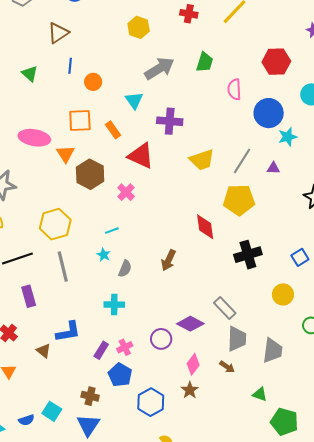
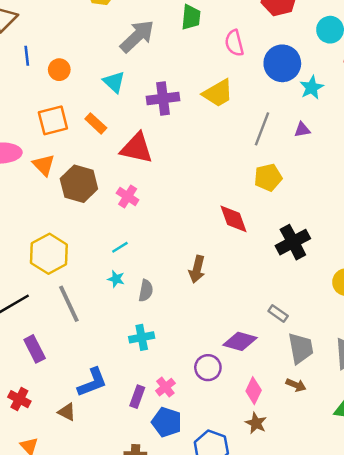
yellow trapezoid: (202, 160) -> (218, 93), moved
yellow pentagon: (239, 200) -> (268, 177), size x0.7
gray rectangle: (225, 308) -> (278, 314), size x0.7

